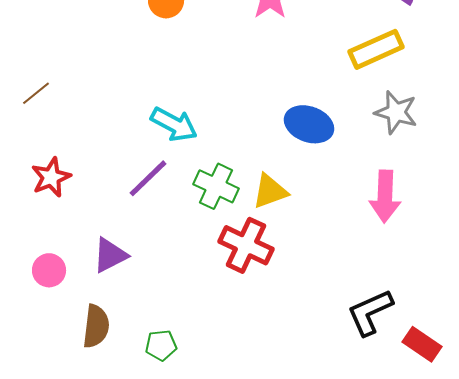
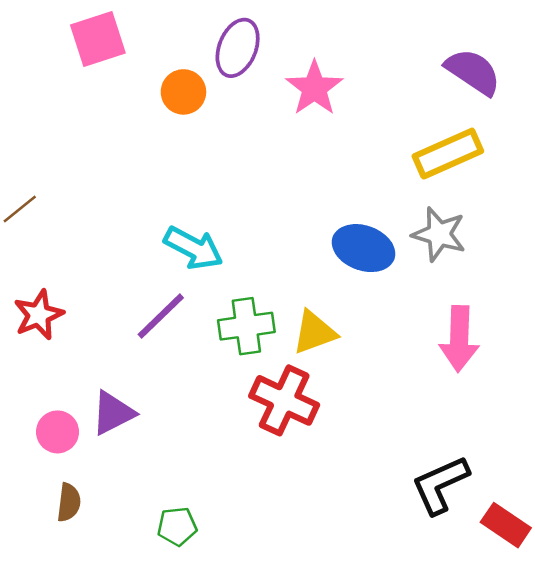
gray star: (396, 112) -> (439, 234), moved
green cross: (216, 186) -> (246, 326), turned -33
pink circle: (49, 270) -> (58, 432), moved
brown semicircle: (96, 326) -> (69, 502), moved, size x0.7

